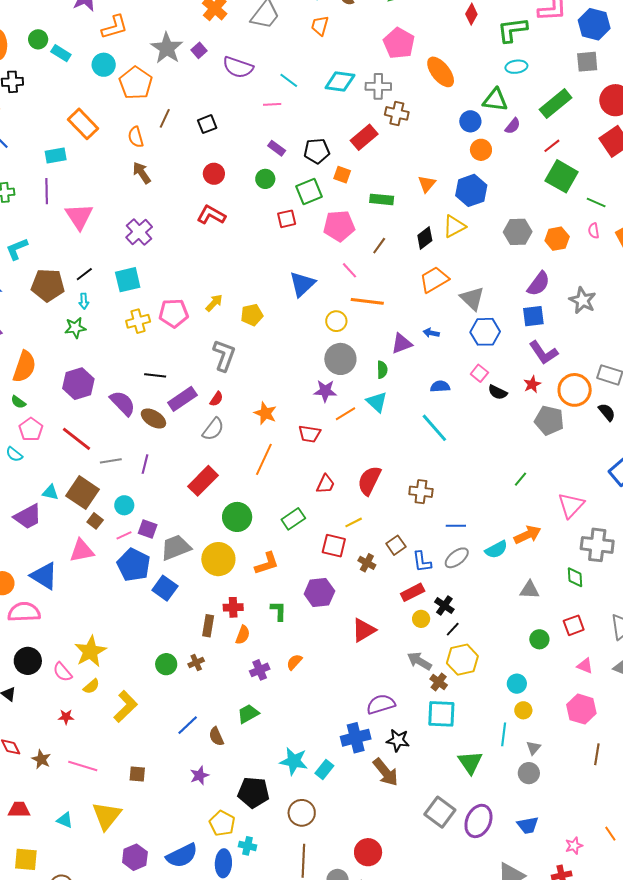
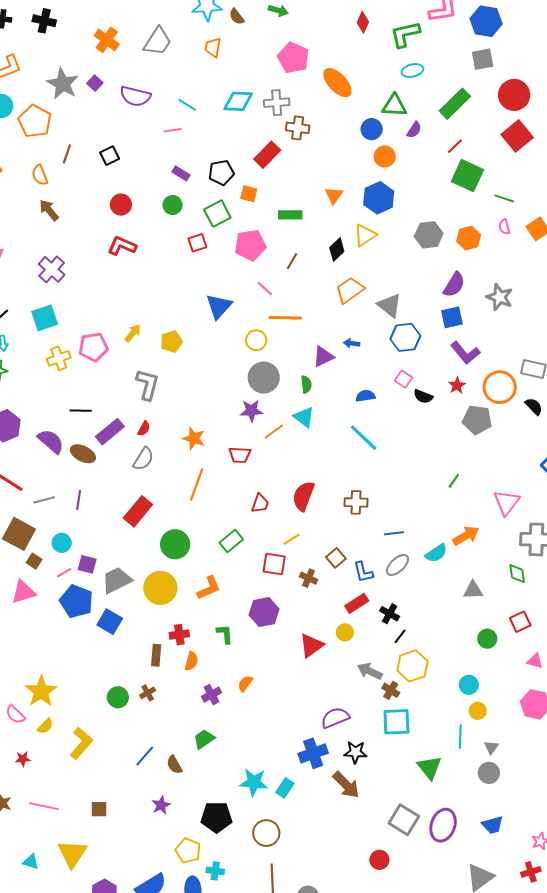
yellow circle: (421, 619) -> (345, 632), moved
red circle: (368, 852) -> (379, 860), moved, size x0.7

